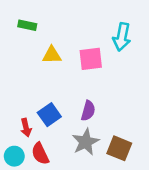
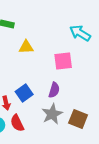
cyan arrow: (122, 37) -> (80, 33), turned 110
pink square: (91, 59) -> (63, 61), moved

